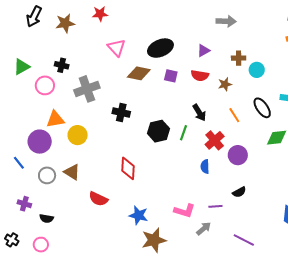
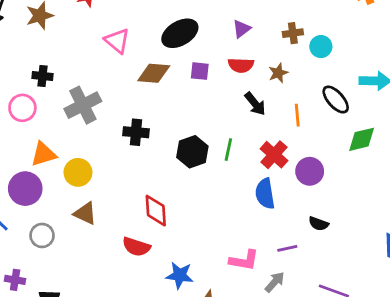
black arrow: (199, 113) -> (255, 104), moved
orange line: (234, 115) -> (297, 115), turned 35
blue semicircle: (205, 167) -> (265, 194), size x1.5
brown triangle: (72, 172) -> (85, 213), moved
black semicircle: (239, 192) -> (319, 224), turned 56
red semicircle: (98, 199) -> (136, 247), moved

